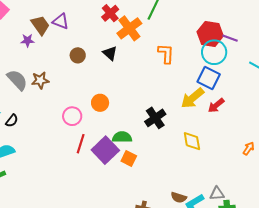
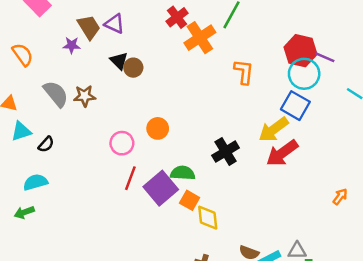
black triangle: (110, 53) -> (119, 61), moved
red arrow: (216, 105) -> (282, 153), moved, size x1.5
yellow diamond: (192, 141) -> (208, 218), moved

